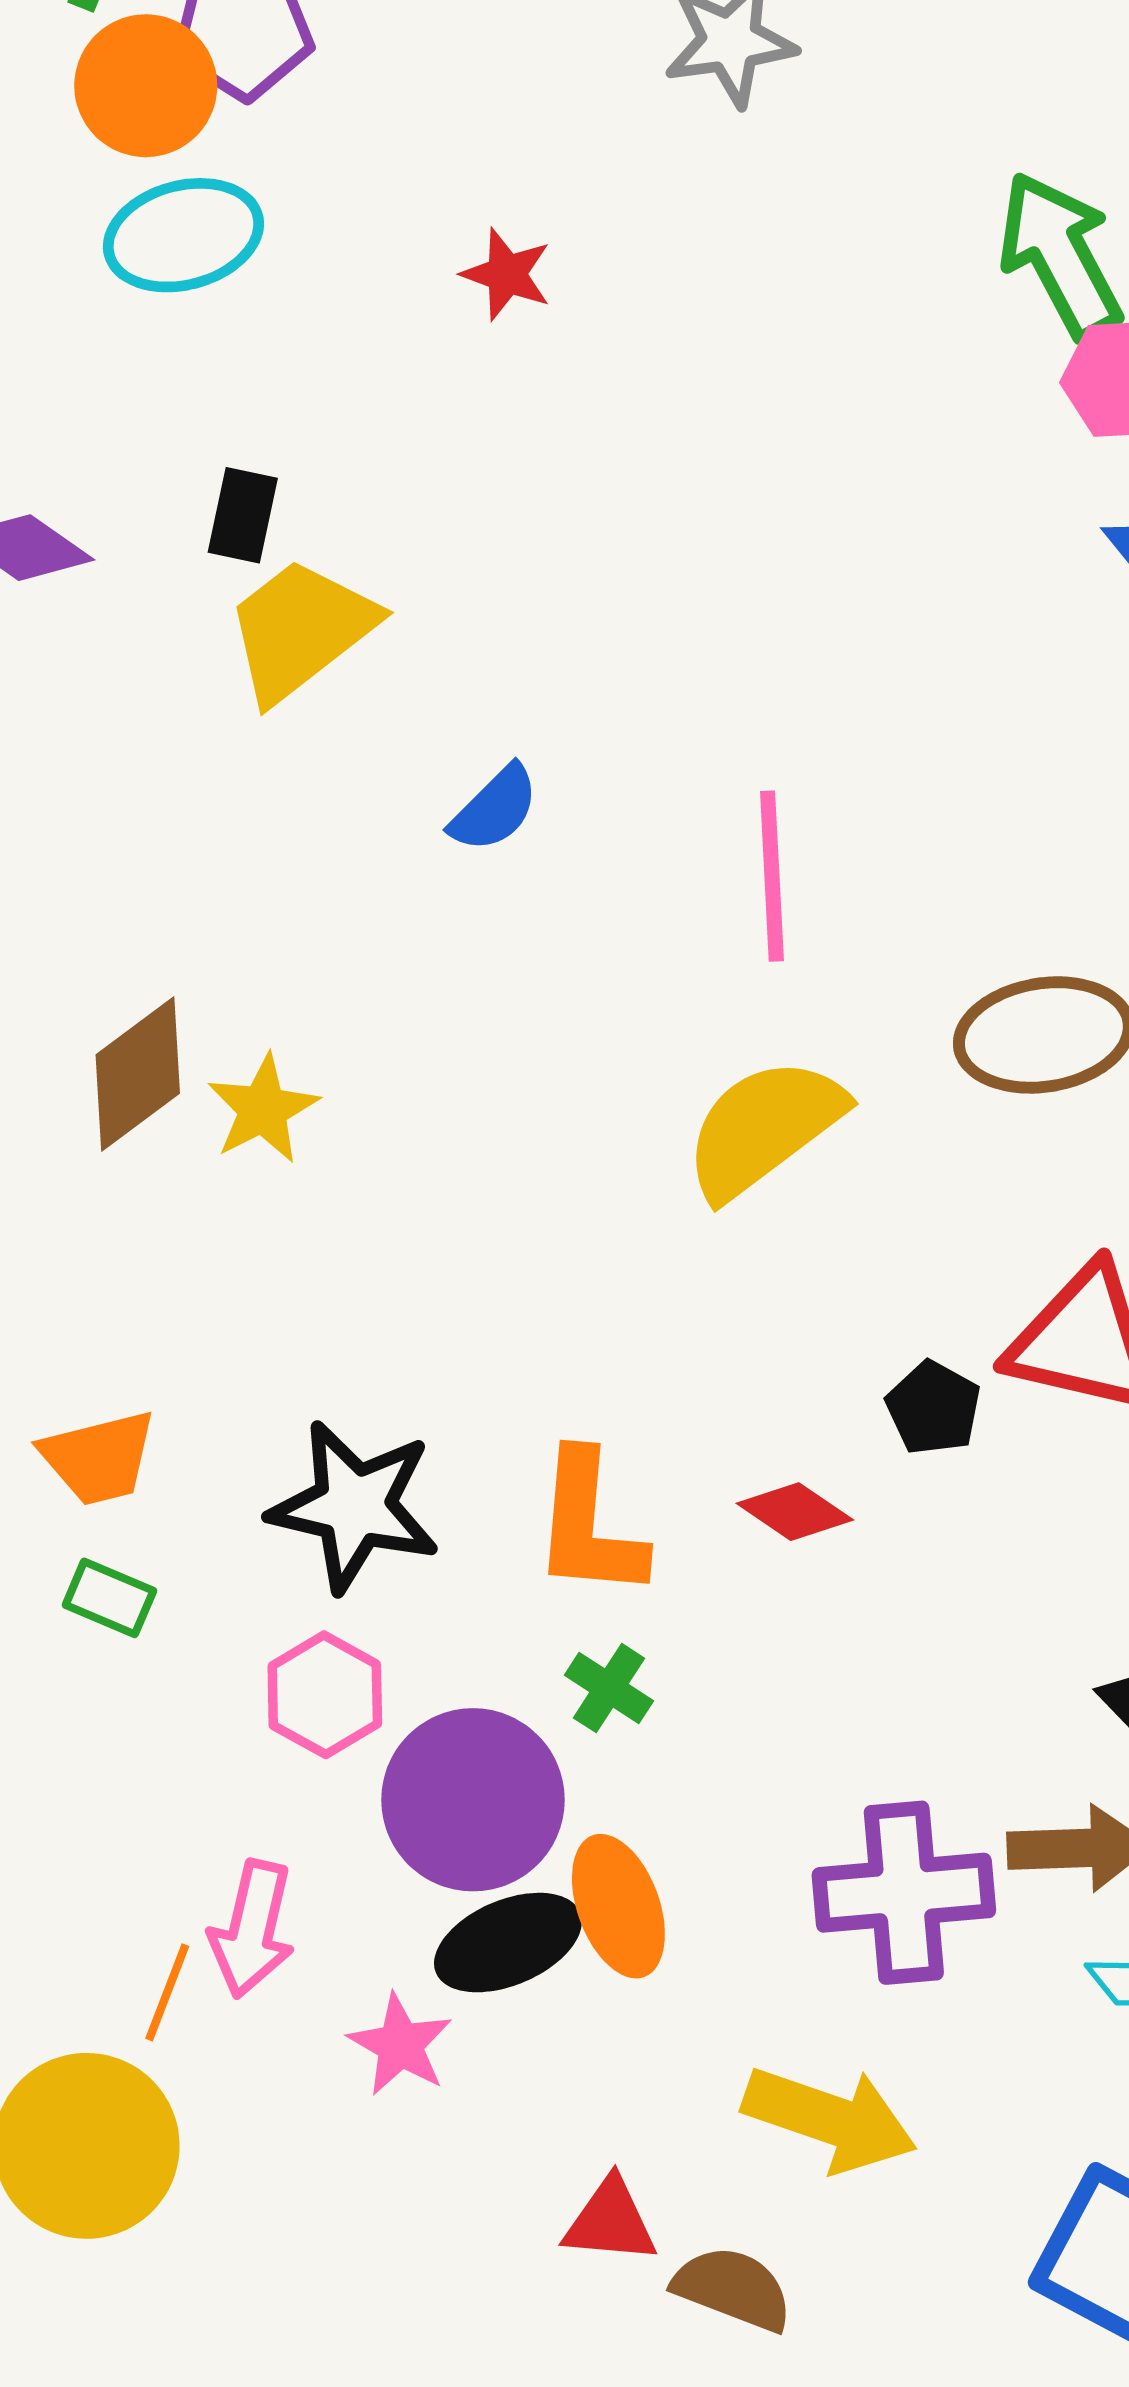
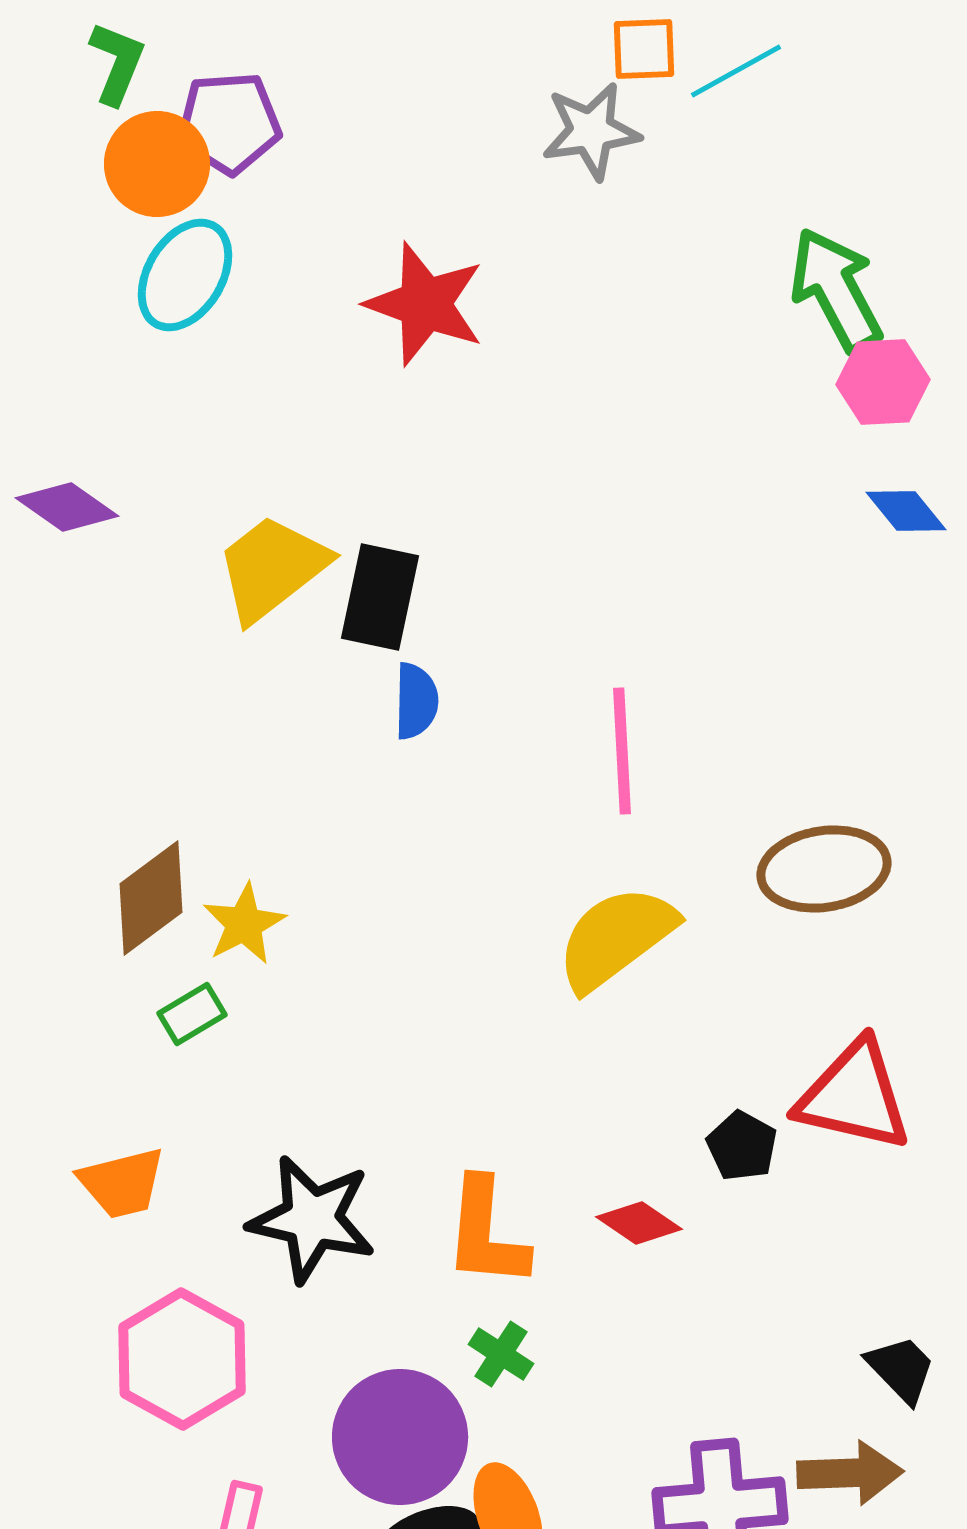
cyan ellipse: (183, 235) -> (185, 275), turned -44
red star: (507, 274) -> (425, 304), size x1.8
black rectangle: (243, 515) -> (380, 597), moved, size x1.5
blue semicircle: (495, 809) -> (416, 701), turned -44
green rectangle: (109, 1598) -> (192, 1014), moved, turned -54
pink hexagon: (325, 1695) -> (182, 1359), moved, size x1.5

